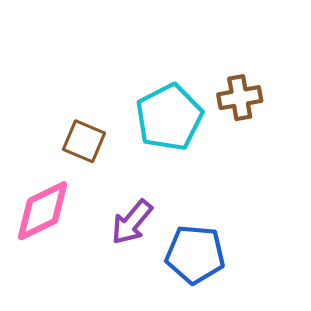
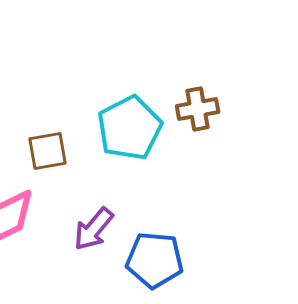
brown square: (84, 141) -> (48, 151), turned -33

